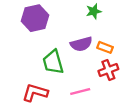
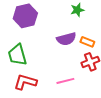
green trapezoid: (53, 62) -> (17, 55), moved

